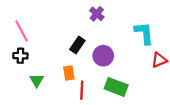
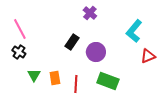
cyan L-shape: (144, 33) -> (134, 31), turned -135
black cross: (20, 56) -> (19, 52), turned 32
orange rectangle: (69, 73) -> (55, 78), moved

